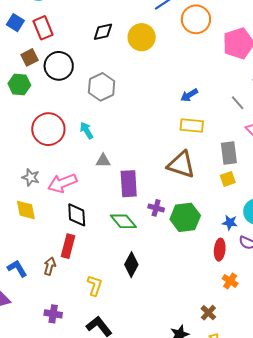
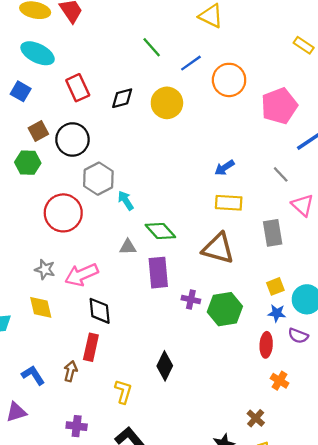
red rectangle: (43, 28) -> (78, 88), moved
gray hexagon: (102, 87) -> (98, 179), moved
cyan arrow: (86, 130) -> (126, 200), moved
yellow square: (228, 179) -> (275, 286), moved
green diamond: (123, 221) -> (160, 231), moved

